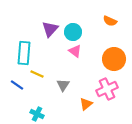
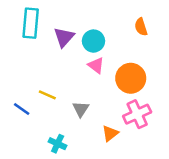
orange semicircle: (110, 21) -> (141, 27), turned 48
cyan rectangle: (24, 53) -> (31, 23), moved
orange circle: (114, 59) -> (131, 78), moved
cyan cross: (37, 114) -> (58, 144), moved

